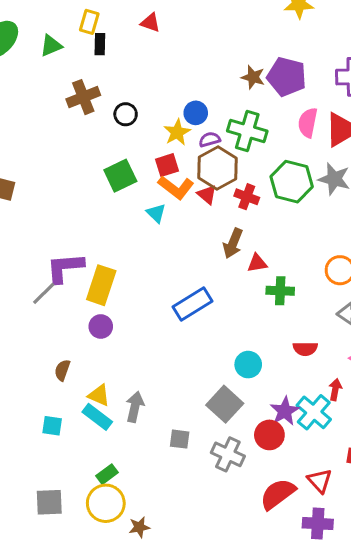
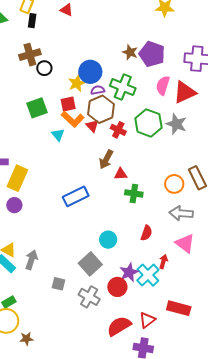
brown cross: (83, 97) -> (30, 55), moved
blue circle: (196, 113) -> (90, 72), size x1.5
red semicircle: (305, 349) -> (146, 233), turned -77
red triangle: (320, 481) -> (147, 320), turned 30

